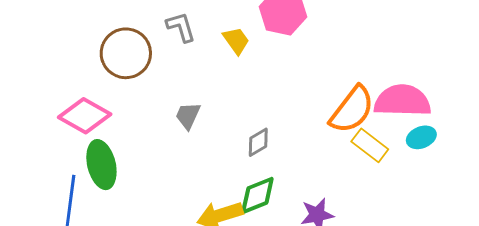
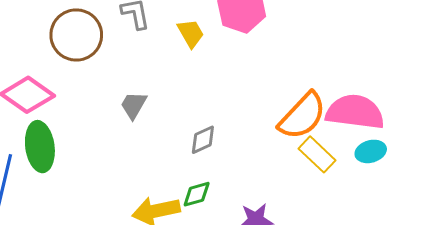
green diamond: (257, 195) -> (197, 194), size x0.7

